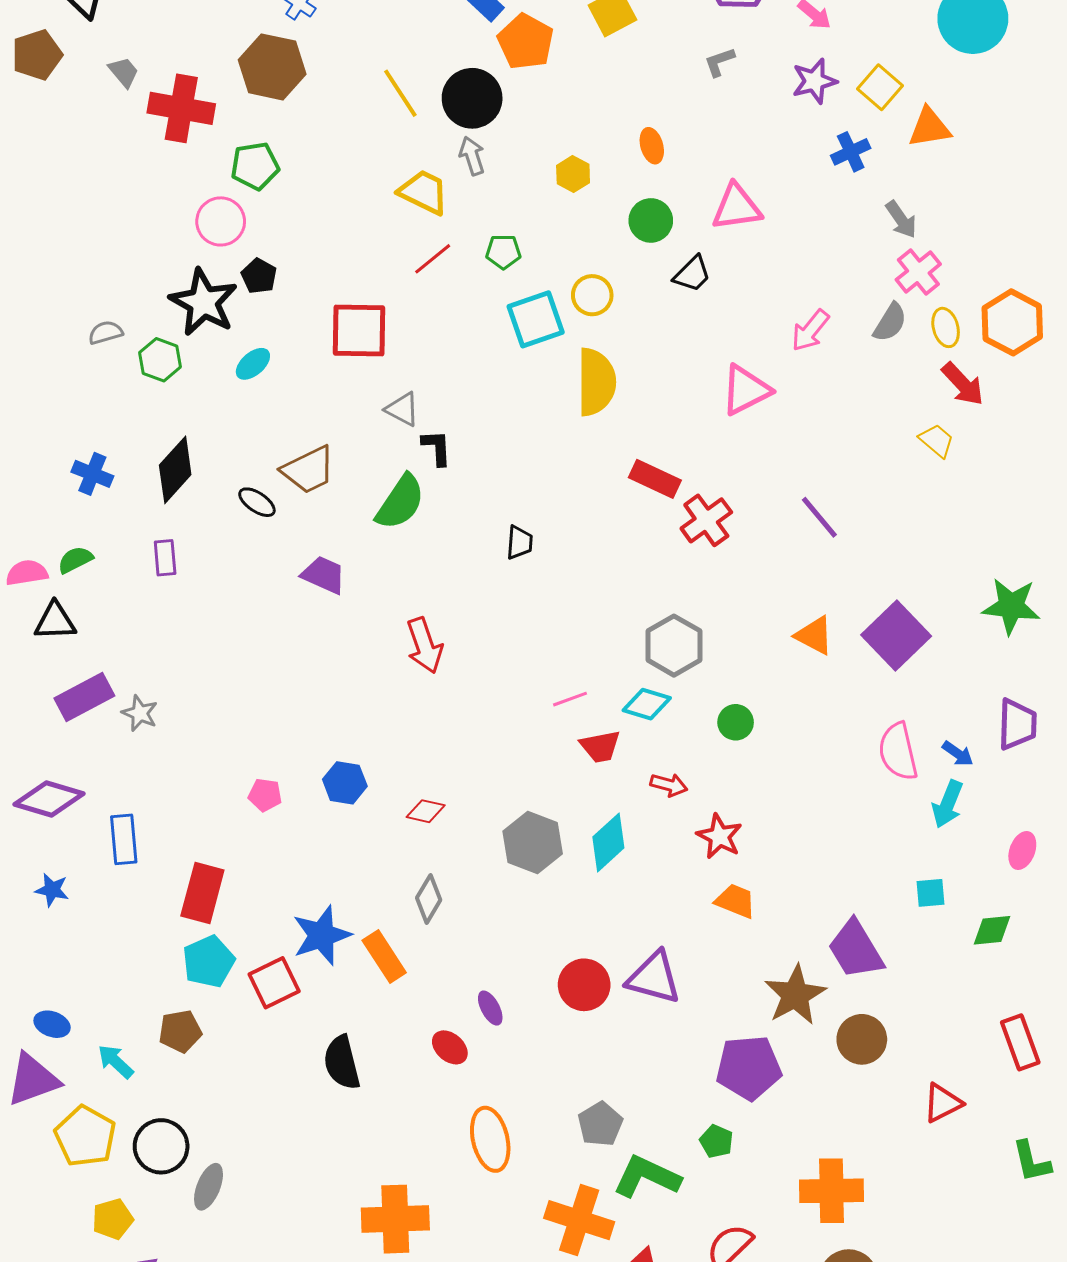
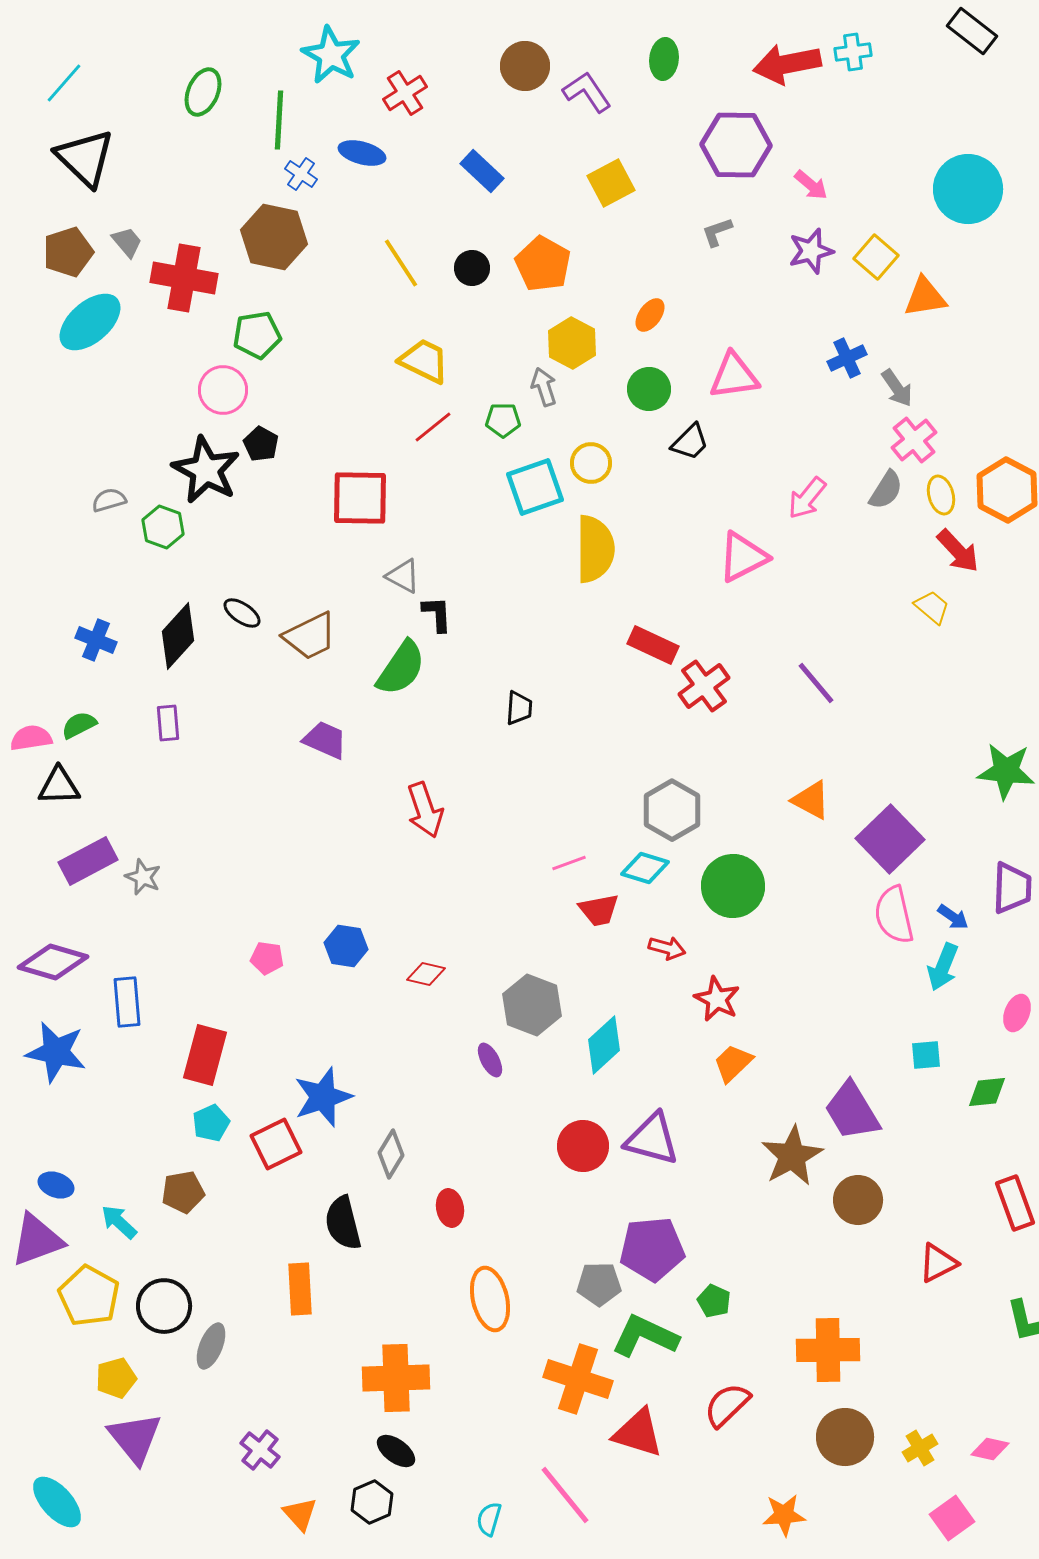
orange pentagon: (526, 42) -> (543, 264), moved
brown pentagon: (37, 55) -> (68, 252), moved
black circle: (472, 98) -> (472, 268), size x0.6
orange ellipse: (652, 146) -> (650, 315), turned 52
blue cross: (851, 152) -> (847, 358), moved
gray arrow: (472, 156) -> (544, 387), moved
yellow hexagon: (573, 174) -> (572, 343), size x1.4
cyan ellipse: (253, 364) -> (90, 322), moved, size x1.8
black ellipse: (257, 502) -> (242, 613), moved
purple square: (896, 635) -> (890, 839), moved
green circle: (736, 722) -> (733, 886), size x1.8
cyan diamond: (608, 842) -> (604, 1045), moved
blue star: (52, 890) -> (56, 1052), size x1.8
gray diamond: (429, 899) -> (391, 1154), moved
orange trapezoid: (736, 901) -> (733, 1063), turned -66
orange rectangle: (384, 957) -> (300, 1289), moved, turned 30
cyan pentagon: (209, 962) -> (211, 1123), size x0.7
purple ellipse: (490, 1008) -> (490, 1060), moved
red ellipse: (450, 1047) -> (450, 1208), turned 39
purple pentagon: (749, 1068) -> (652, 1249), moved
gray pentagon: (600, 1124) -> (599, 1284), turned 30

